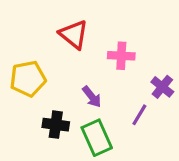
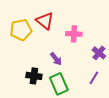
yellow pentagon: (28, 79) -> (21, 30), moved
purple line: (139, 115) -> (94, 78), moved

